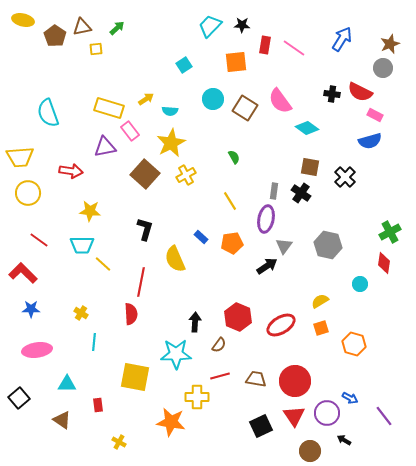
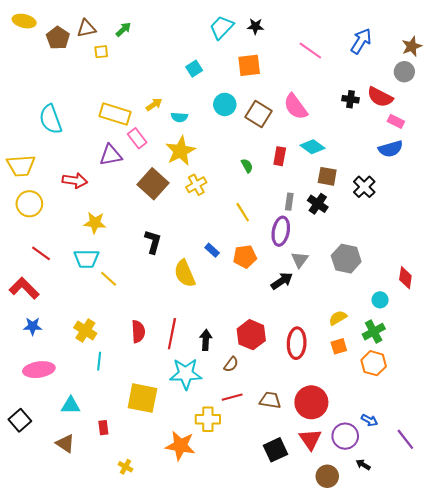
red rectangle: (265, 45) -> (280, 156), moved
cyan diamond: (307, 128) -> (312, 147), moved
green cross: (390, 232) -> (374, 332), moved
red line: (141, 282) -> (172, 334), moved
yellow cross: (81, 313) -> (85, 330), size x1.5
red ellipse: (281, 325) -> (297, 343), turned -56

